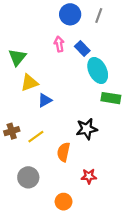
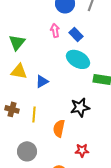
cyan ellipse: (98, 71) -> (78, 59), moved, turned -35
yellow triangle: (29, 83) -> (19, 71), moved, turned 30
brown cross: (12, 131) -> (12, 109), turned 32
yellow line: (36, 137) -> (34, 114), turned -49

